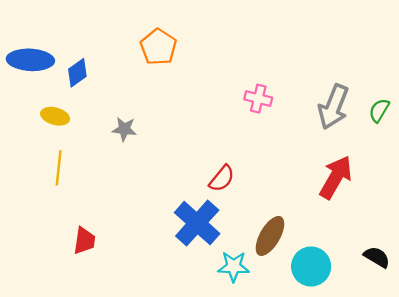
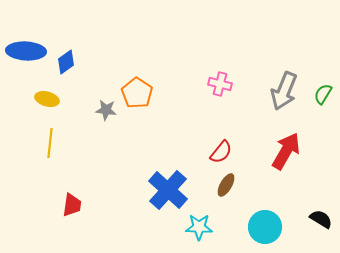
orange pentagon: (158, 47) -> (137, 93), moved
red semicircle: (222, 178) -> (221, 152), moved
brown ellipse: (270, 236) -> (226, 185), moved, size x0.7

